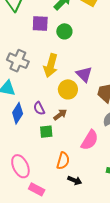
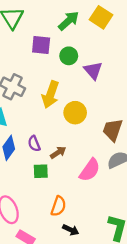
purple triangle: (84, 74) -> (93, 70), moved
yellow circle: (68, 89) -> (75, 113), moved
pink semicircle: (90, 140) -> (90, 170), moved

